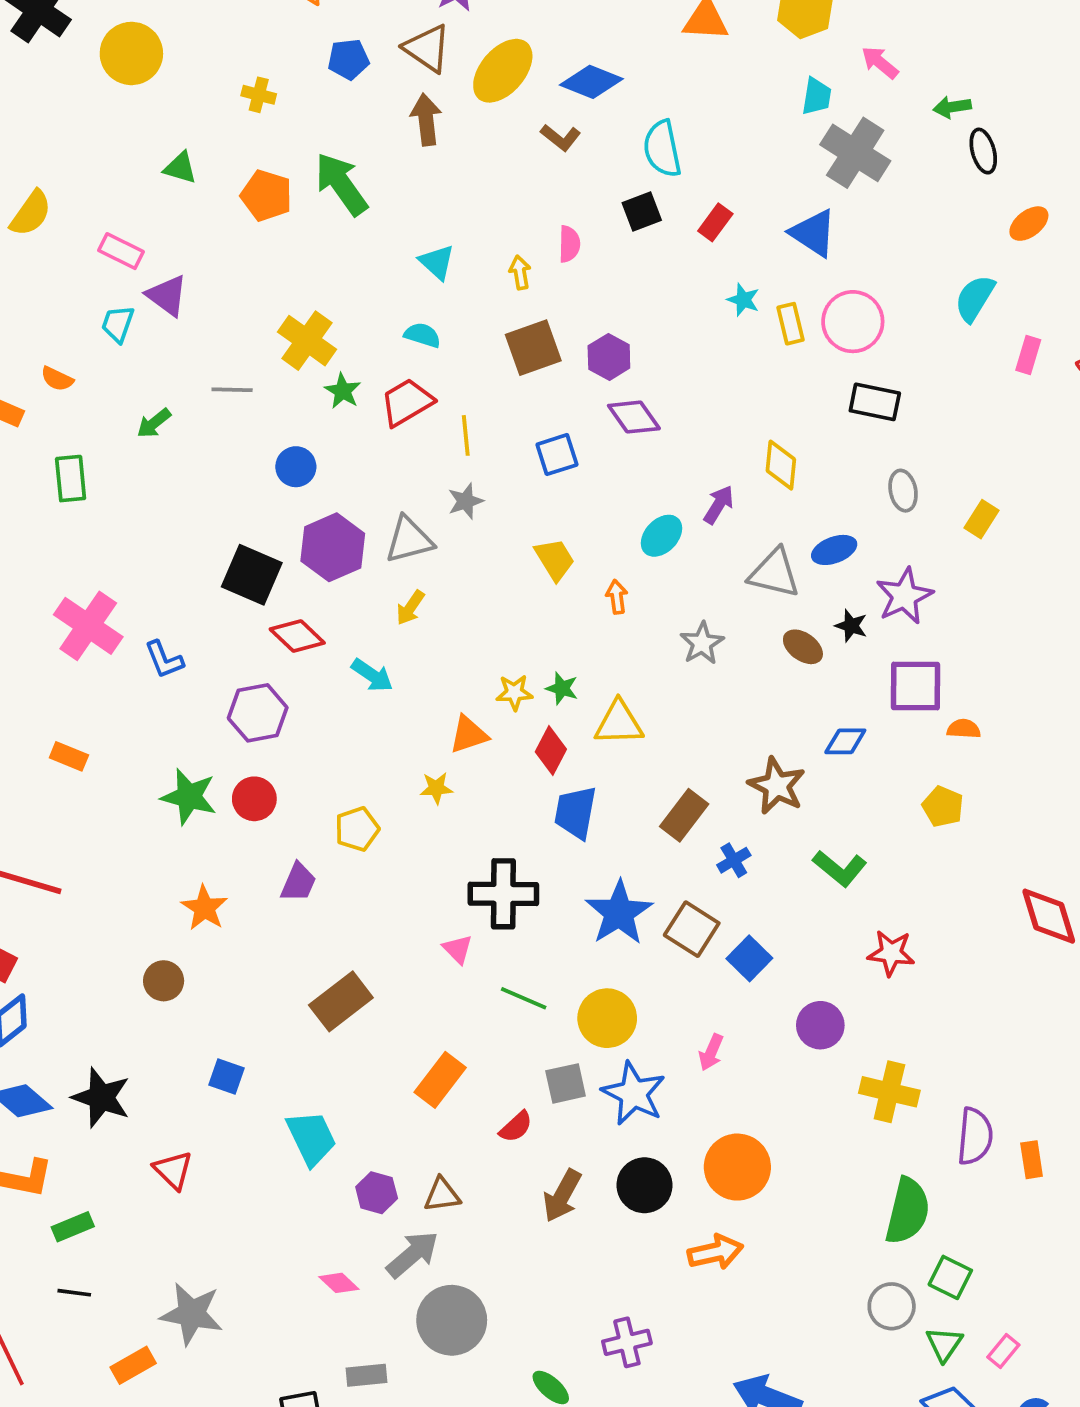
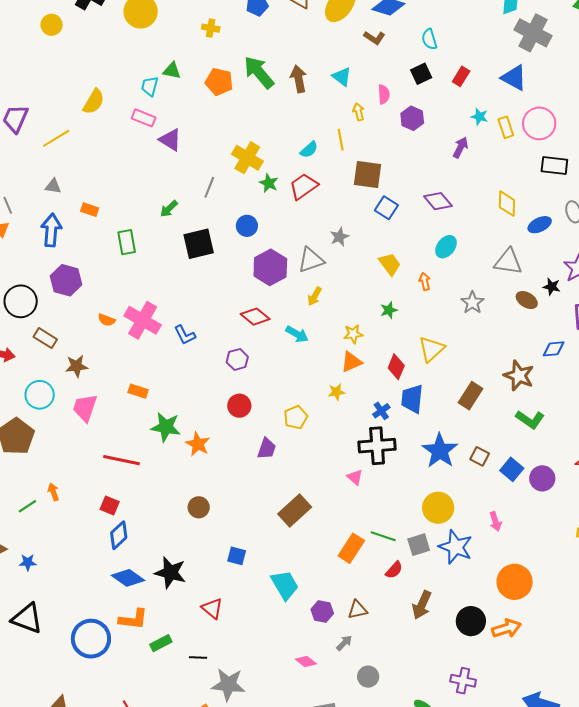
brown arrow: (426, 120) -> (299, 79), moved
cyan semicircle: (662, 149) -> (429, 39), size x0.7
cyan triangle: (437, 262) -> (342, 77), moved
cyan trapezoid: (118, 324) -> (150, 86), moved
cyan semicircle: (422, 335) -> (309, 150), turned 126
brown square: (533, 348) -> (368, 174), moved, turned 32
purple hexagon: (609, 357) -> (412, 118), moved
orange semicircle: (57, 379) -> (107, 320), moved
gray line: (232, 390) -> (209, 187), turned -65
purple diamond: (634, 417) -> (438, 201), moved
yellow line: (466, 435) -> (341, 140), moved
blue square: (557, 455) -> (386, 208), turned -35
purple arrow: (719, 505) -> (460, 147), moved
blue ellipse: (834, 550) -> (540, 225), moved
black square: (252, 575) -> (199, 244), moved, turned -32
green star: (562, 688) -> (389, 310), moved, turned -30
yellow star: (514, 693) -> (353, 334), moved
purple hexagon: (258, 713) -> (237, 359), size x0.7
yellow triangle: (619, 723) -> (431, 349), turned -36
green star: (189, 797) -> (166, 427), moved
blue cross: (734, 860) -> (381, 411), moved
green L-shape: (840, 868) -> (530, 419), moved
orange star: (204, 908) -> (198, 444), moved
brown square: (692, 929) -> (480, 456), size x0.7
green line: (524, 998) -> (383, 536), moved
purple circle: (820, 1025) -> (542, 478), moved
pink arrow: (711, 1052) -> (495, 521), turned -36
black circle: (644, 1185) -> (471, 621), moved
gray arrow: (413, 1254) -> (344, 643), size x0.6
black line: (74, 1293) -> (198, 658), moved
gray circle: (452, 1320) -> (368, 677), size x0.6
purple cross: (627, 1342) -> (463, 681), turned 30

